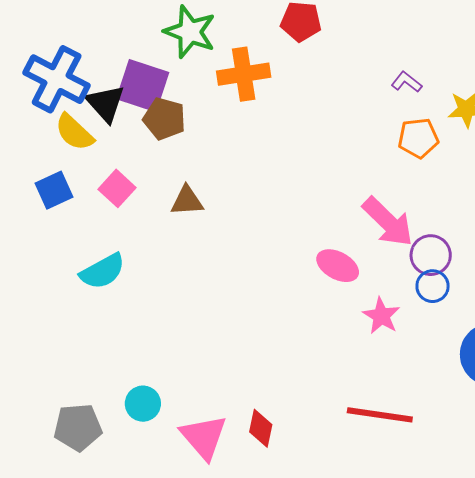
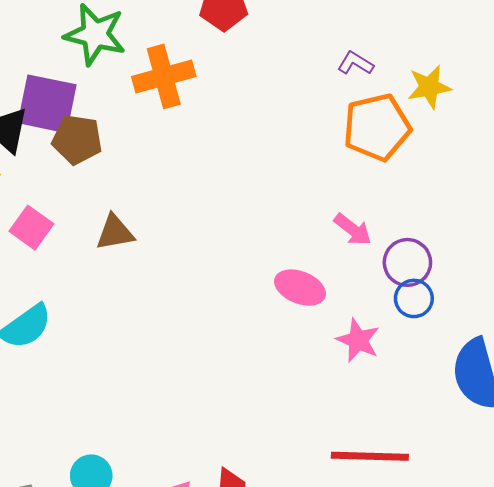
orange pentagon: (418, 138) -> (377, 127), size x1.4
pink arrow: (388, 222) -> (353, 229), size x0.6

